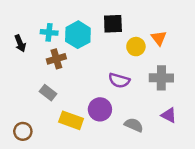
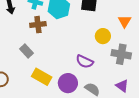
yellow circle: (136, 47) -> (103, 36), moved
purple semicircle: (119, 80) -> (85, 61), moved
purple circle: (100, 109) -> (68, 83), moved

